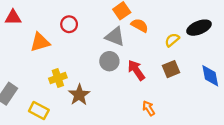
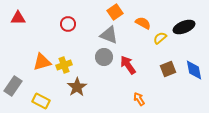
orange semicircle: (140, 25) -> (143, 23), moved
orange triangle: (40, 42) -> (42, 62), moved
brown square: (171, 69) -> (168, 69), moved
yellow cross: (58, 78) -> (64, 65), moved

